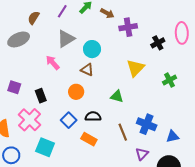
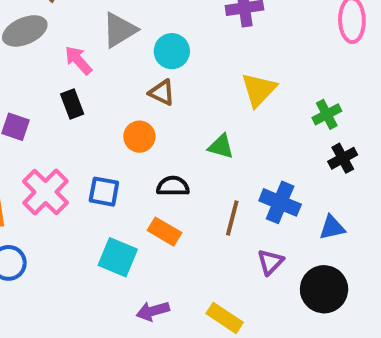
black cross: (158, 43) -> (343, 158), moved
pink arrow: (53, 63) -> (78, 60), moved
black rectangle: (41, 96) -> (72, 104), moved
blue square: (69, 120) -> (104, 192), moved, turned -35
brown line: (123, 132) -> (232, 218), turned 36
cyan square: (45, 147) -> (118, 257), moved

